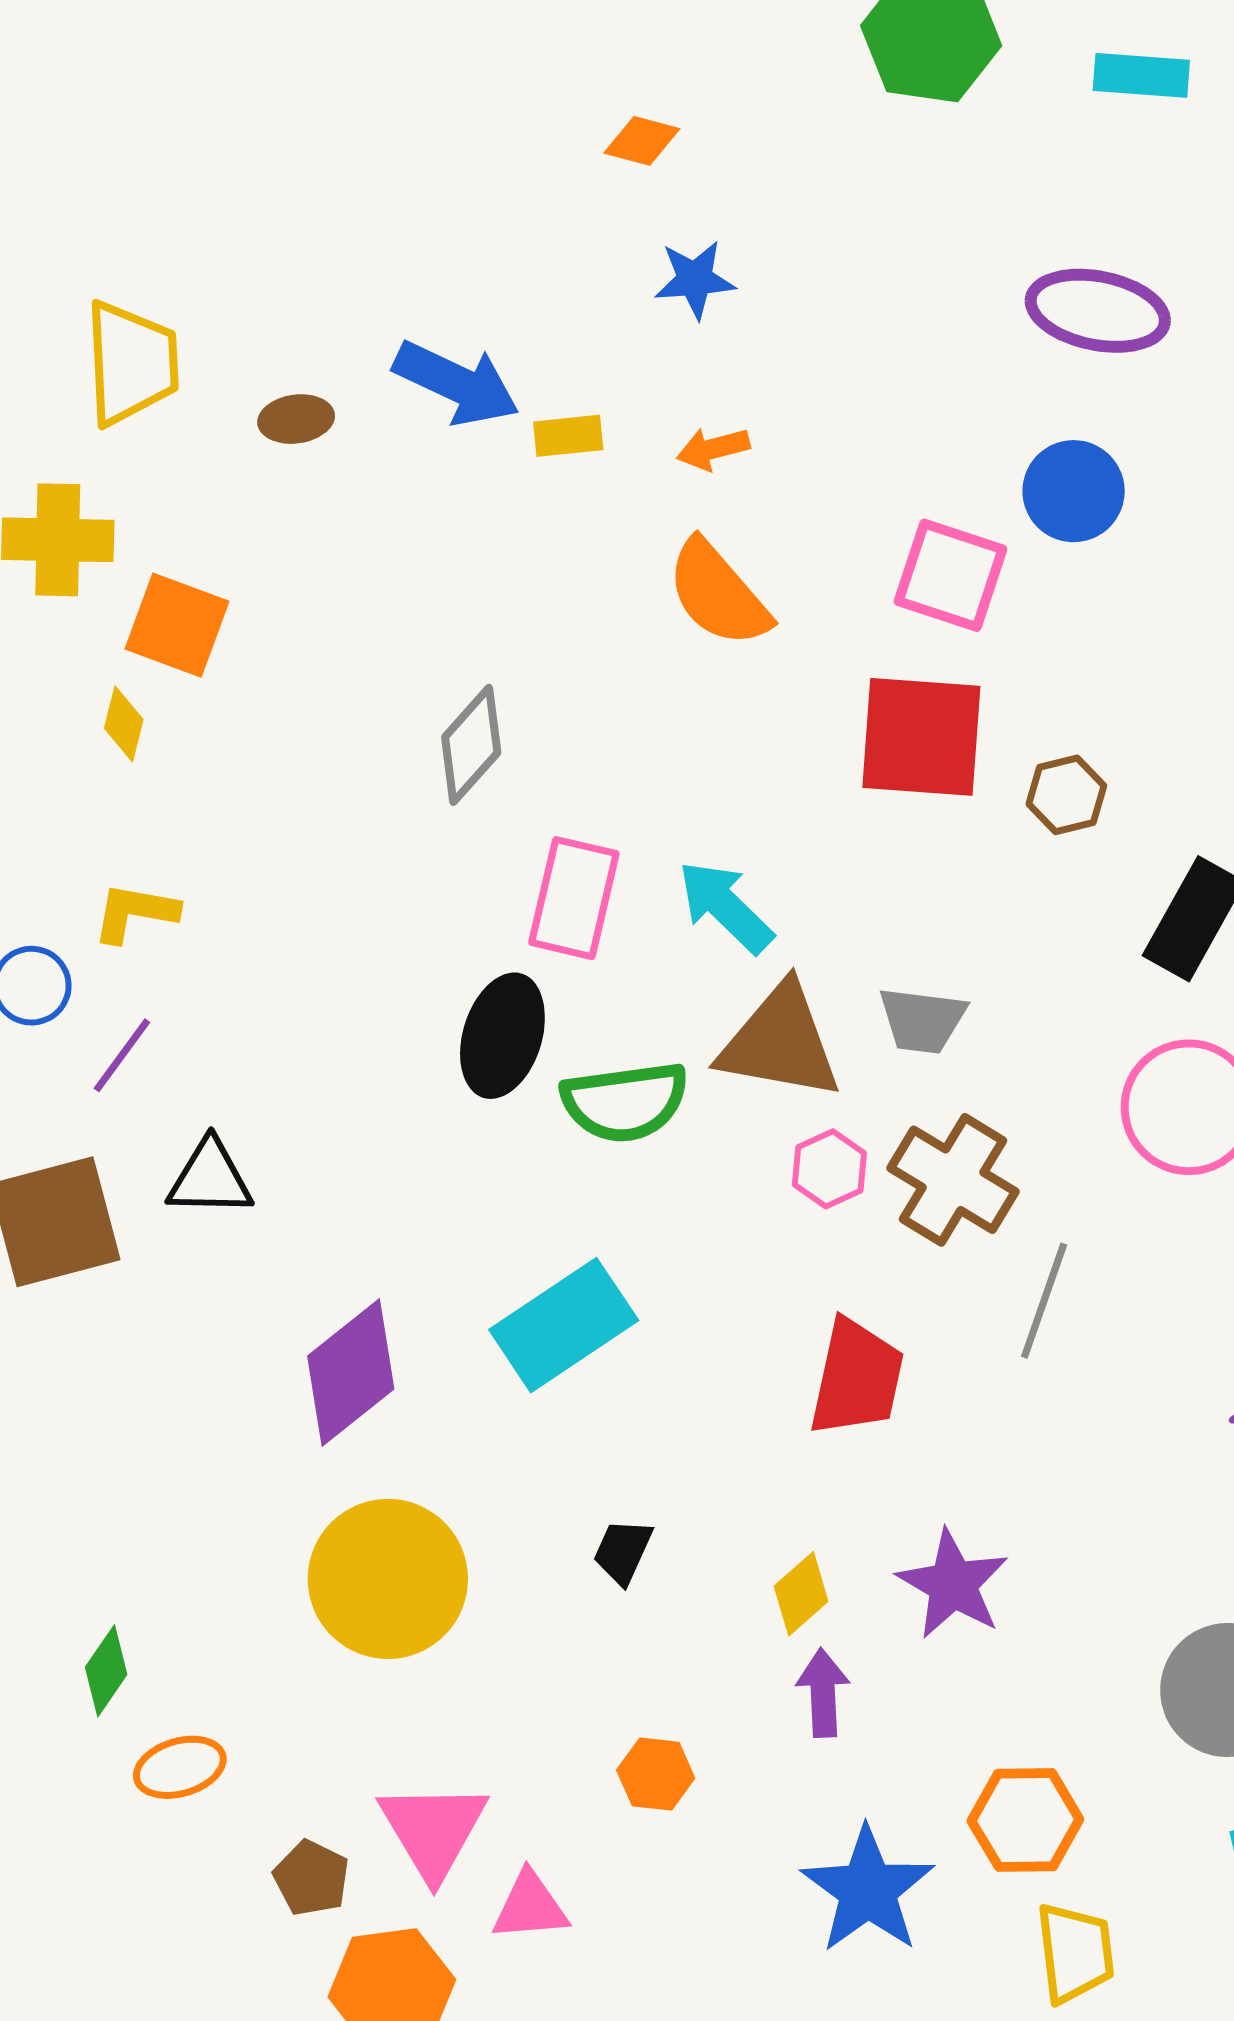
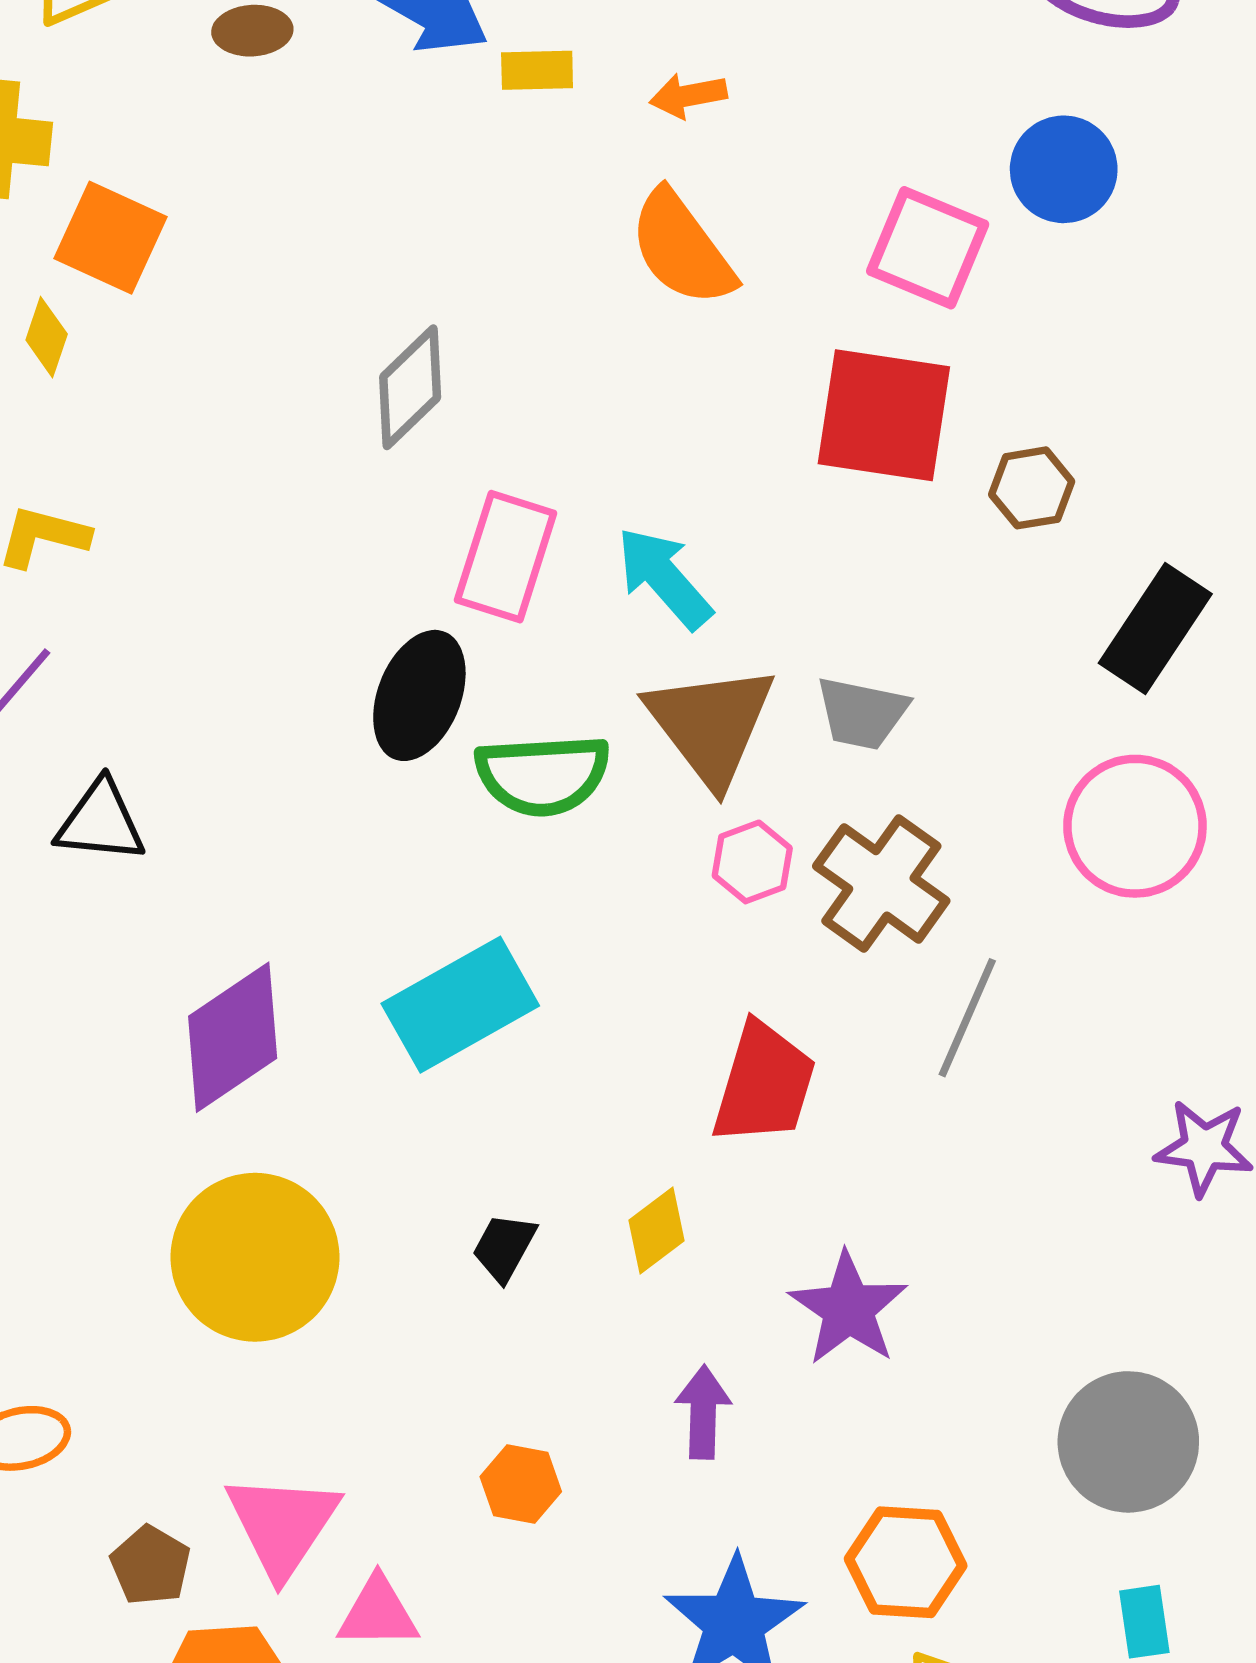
brown triangle: (780, 1042) -> (711, 725), turned 38
yellow diamond: (801, 1594) -> (657, 1230), moved

